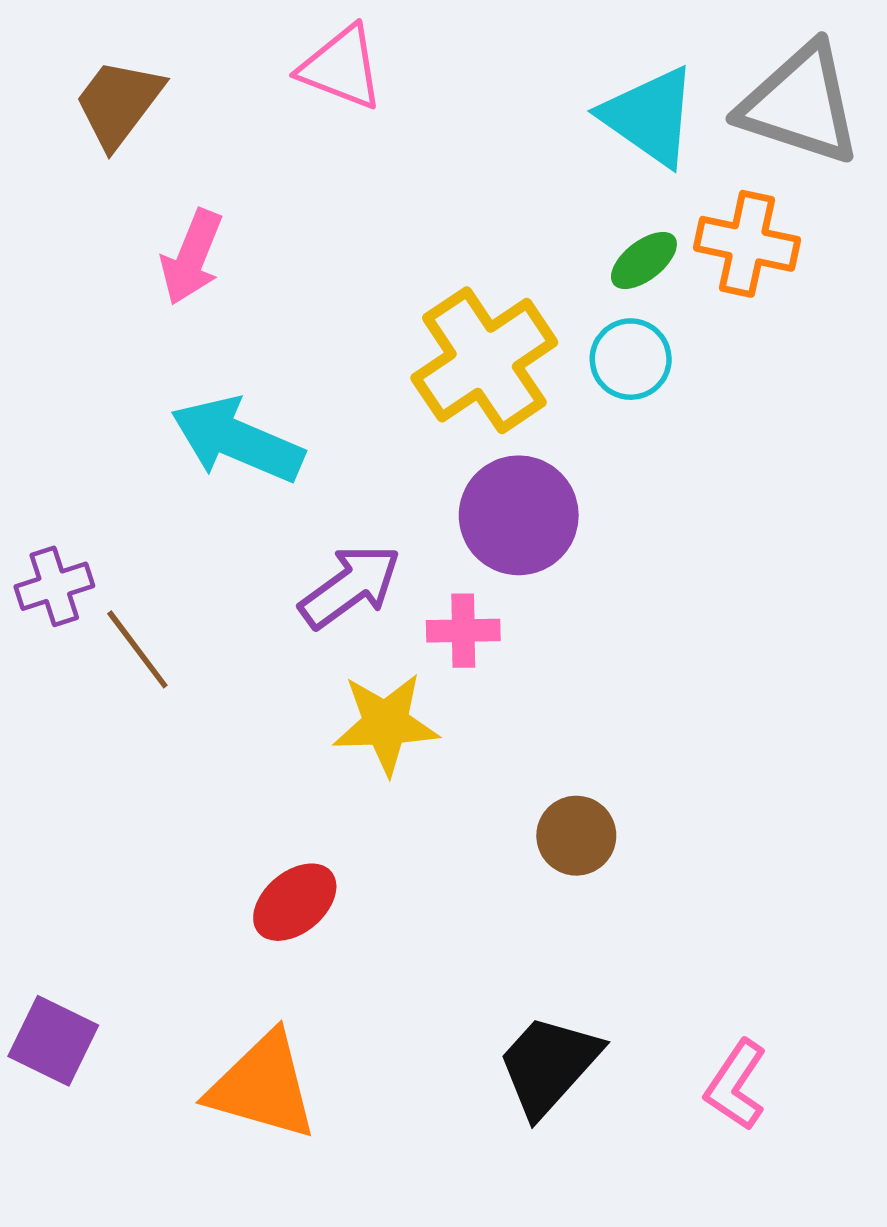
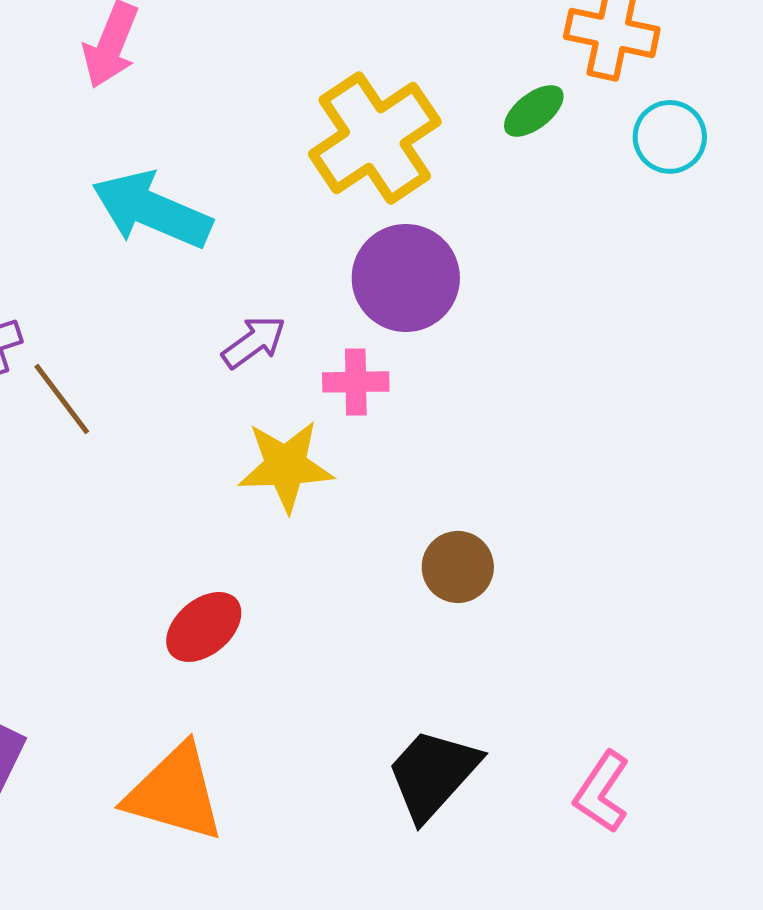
green ellipse: (644, 260) -> (534, 111), moved
cyan circle: (631, 359) -> (670, 137), moved
purple arrow: (350, 586) -> (254, 342), size x0.7

